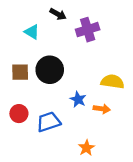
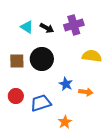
black arrow: (58, 14) -> (47, 28), moved
yellow semicircle: (112, 82) -> (92, 56), moved
orange star: (86, 148) -> (65, 122), moved

